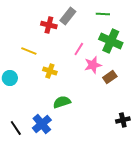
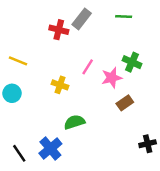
green cross: (111, 41) -> (132, 62), moved, size x0.7
pink line: (79, 49) -> (88, 67), moved
yellow line: (29, 51) -> (18, 61), moved
brown rectangle: (110, 77) -> (125, 103), moved

